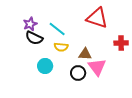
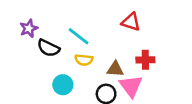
red triangle: (97, 18) -> (131, 22), size x0.7
purple star: (30, 24) -> (29, 28), moved
red cross: (121, 43) -> (145, 60), moved

